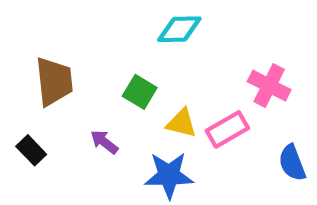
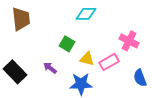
brown trapezoid: (54, 81) -> (21, 19), moved
black rectangle: (31, 150) -> (15, 72), size x1.6

